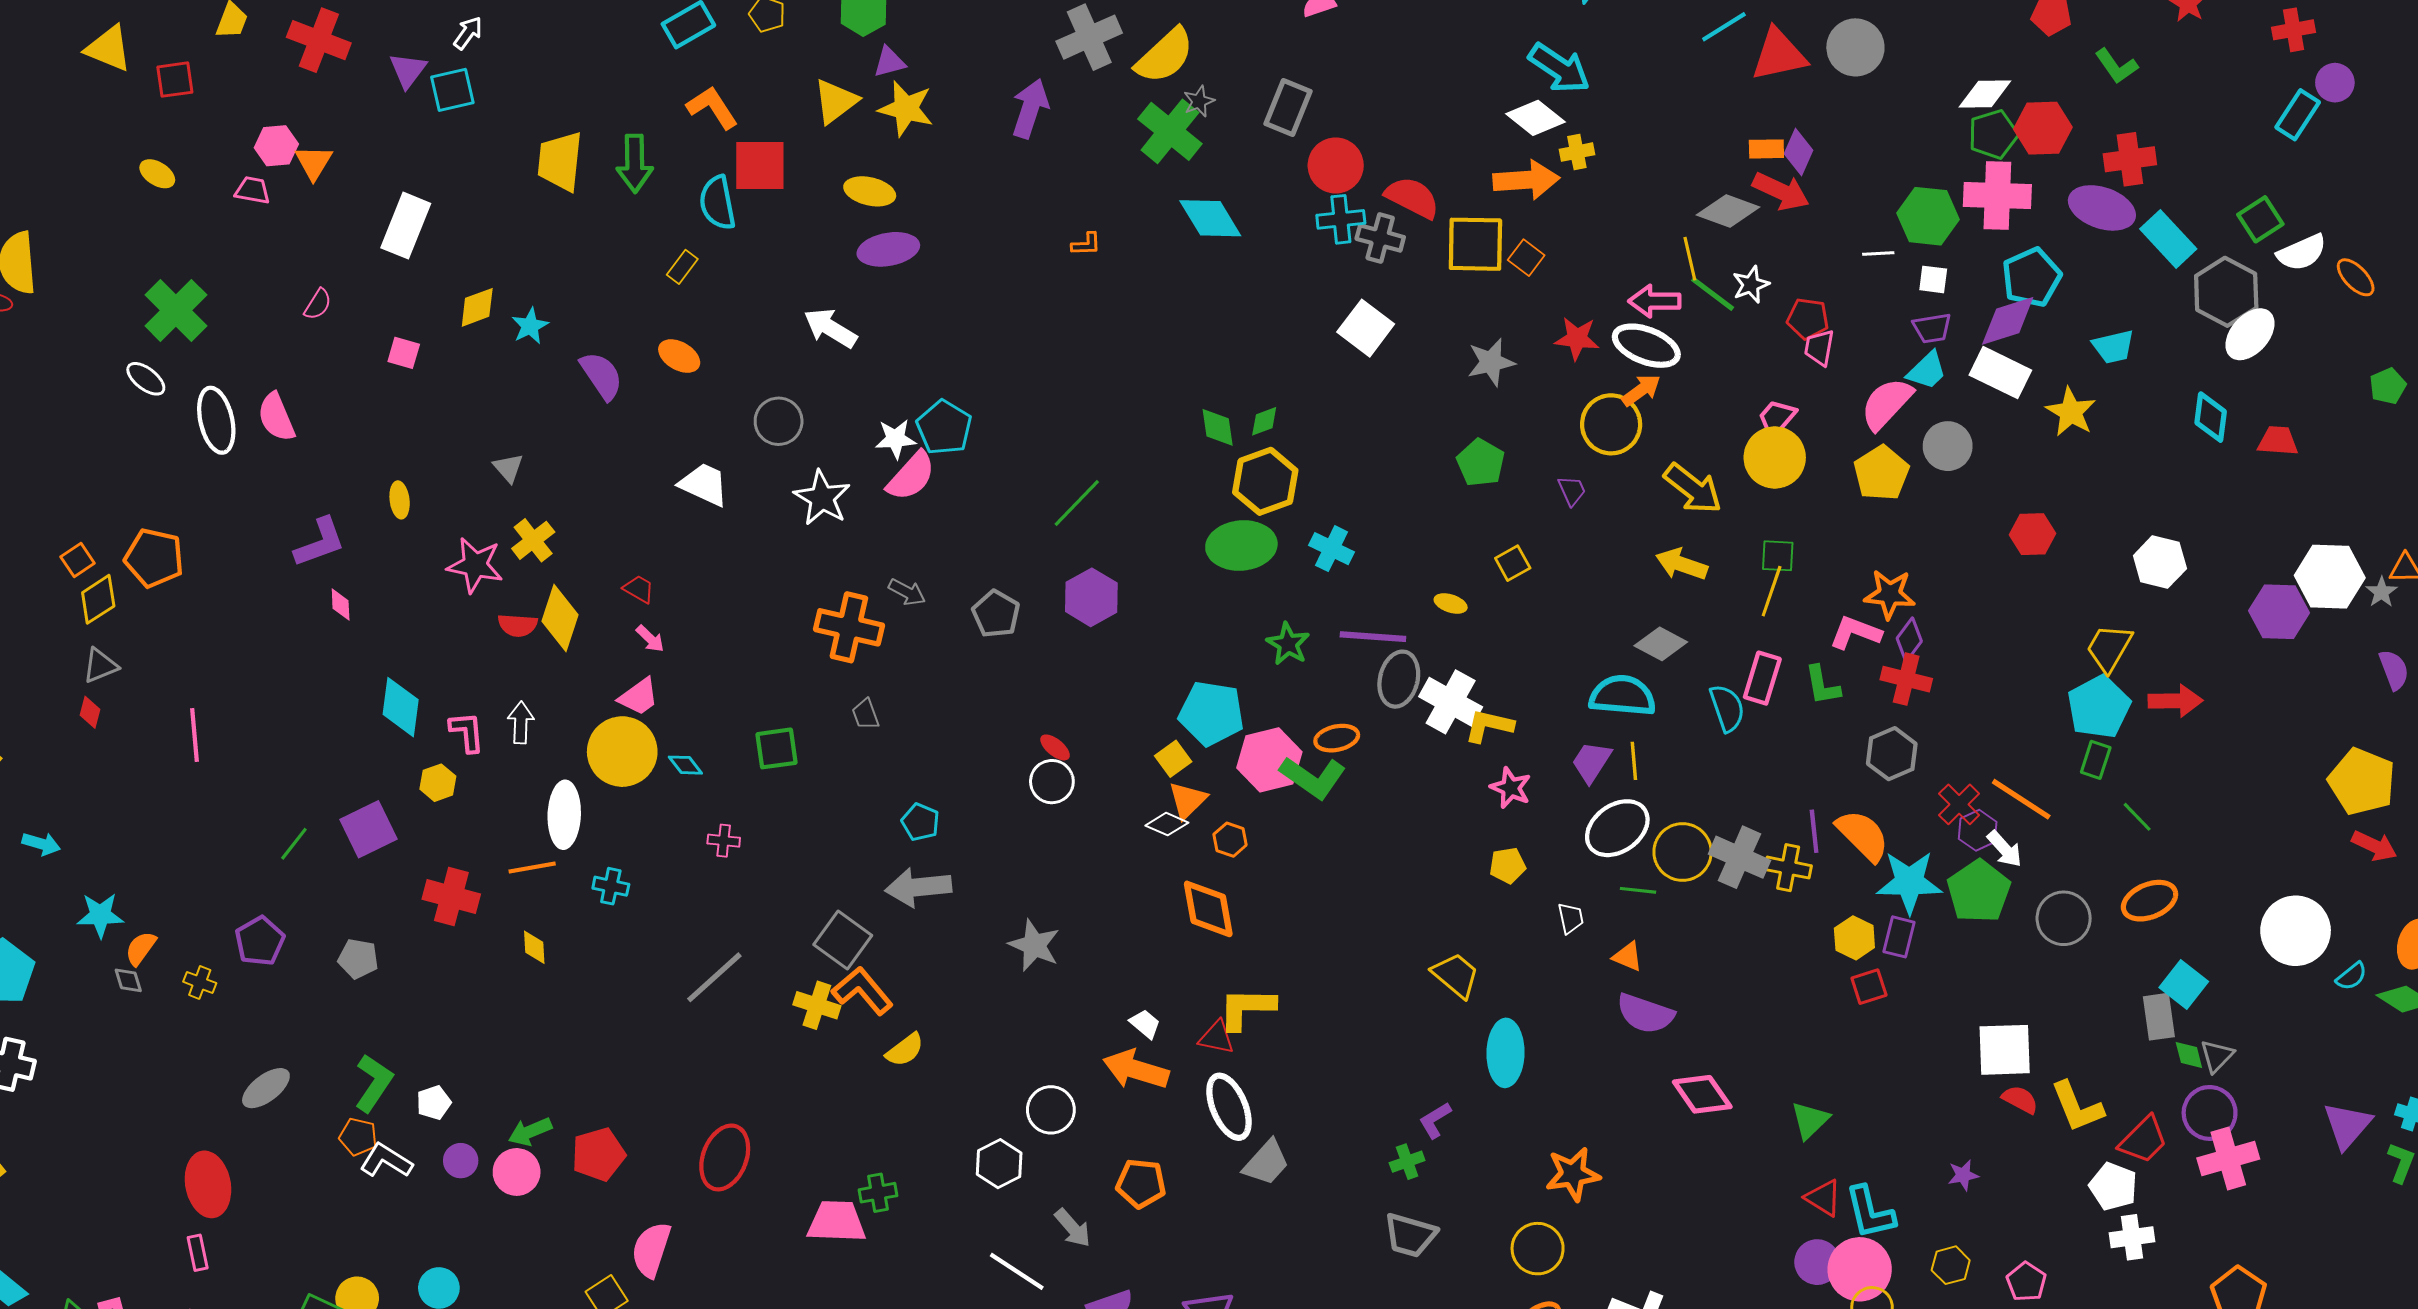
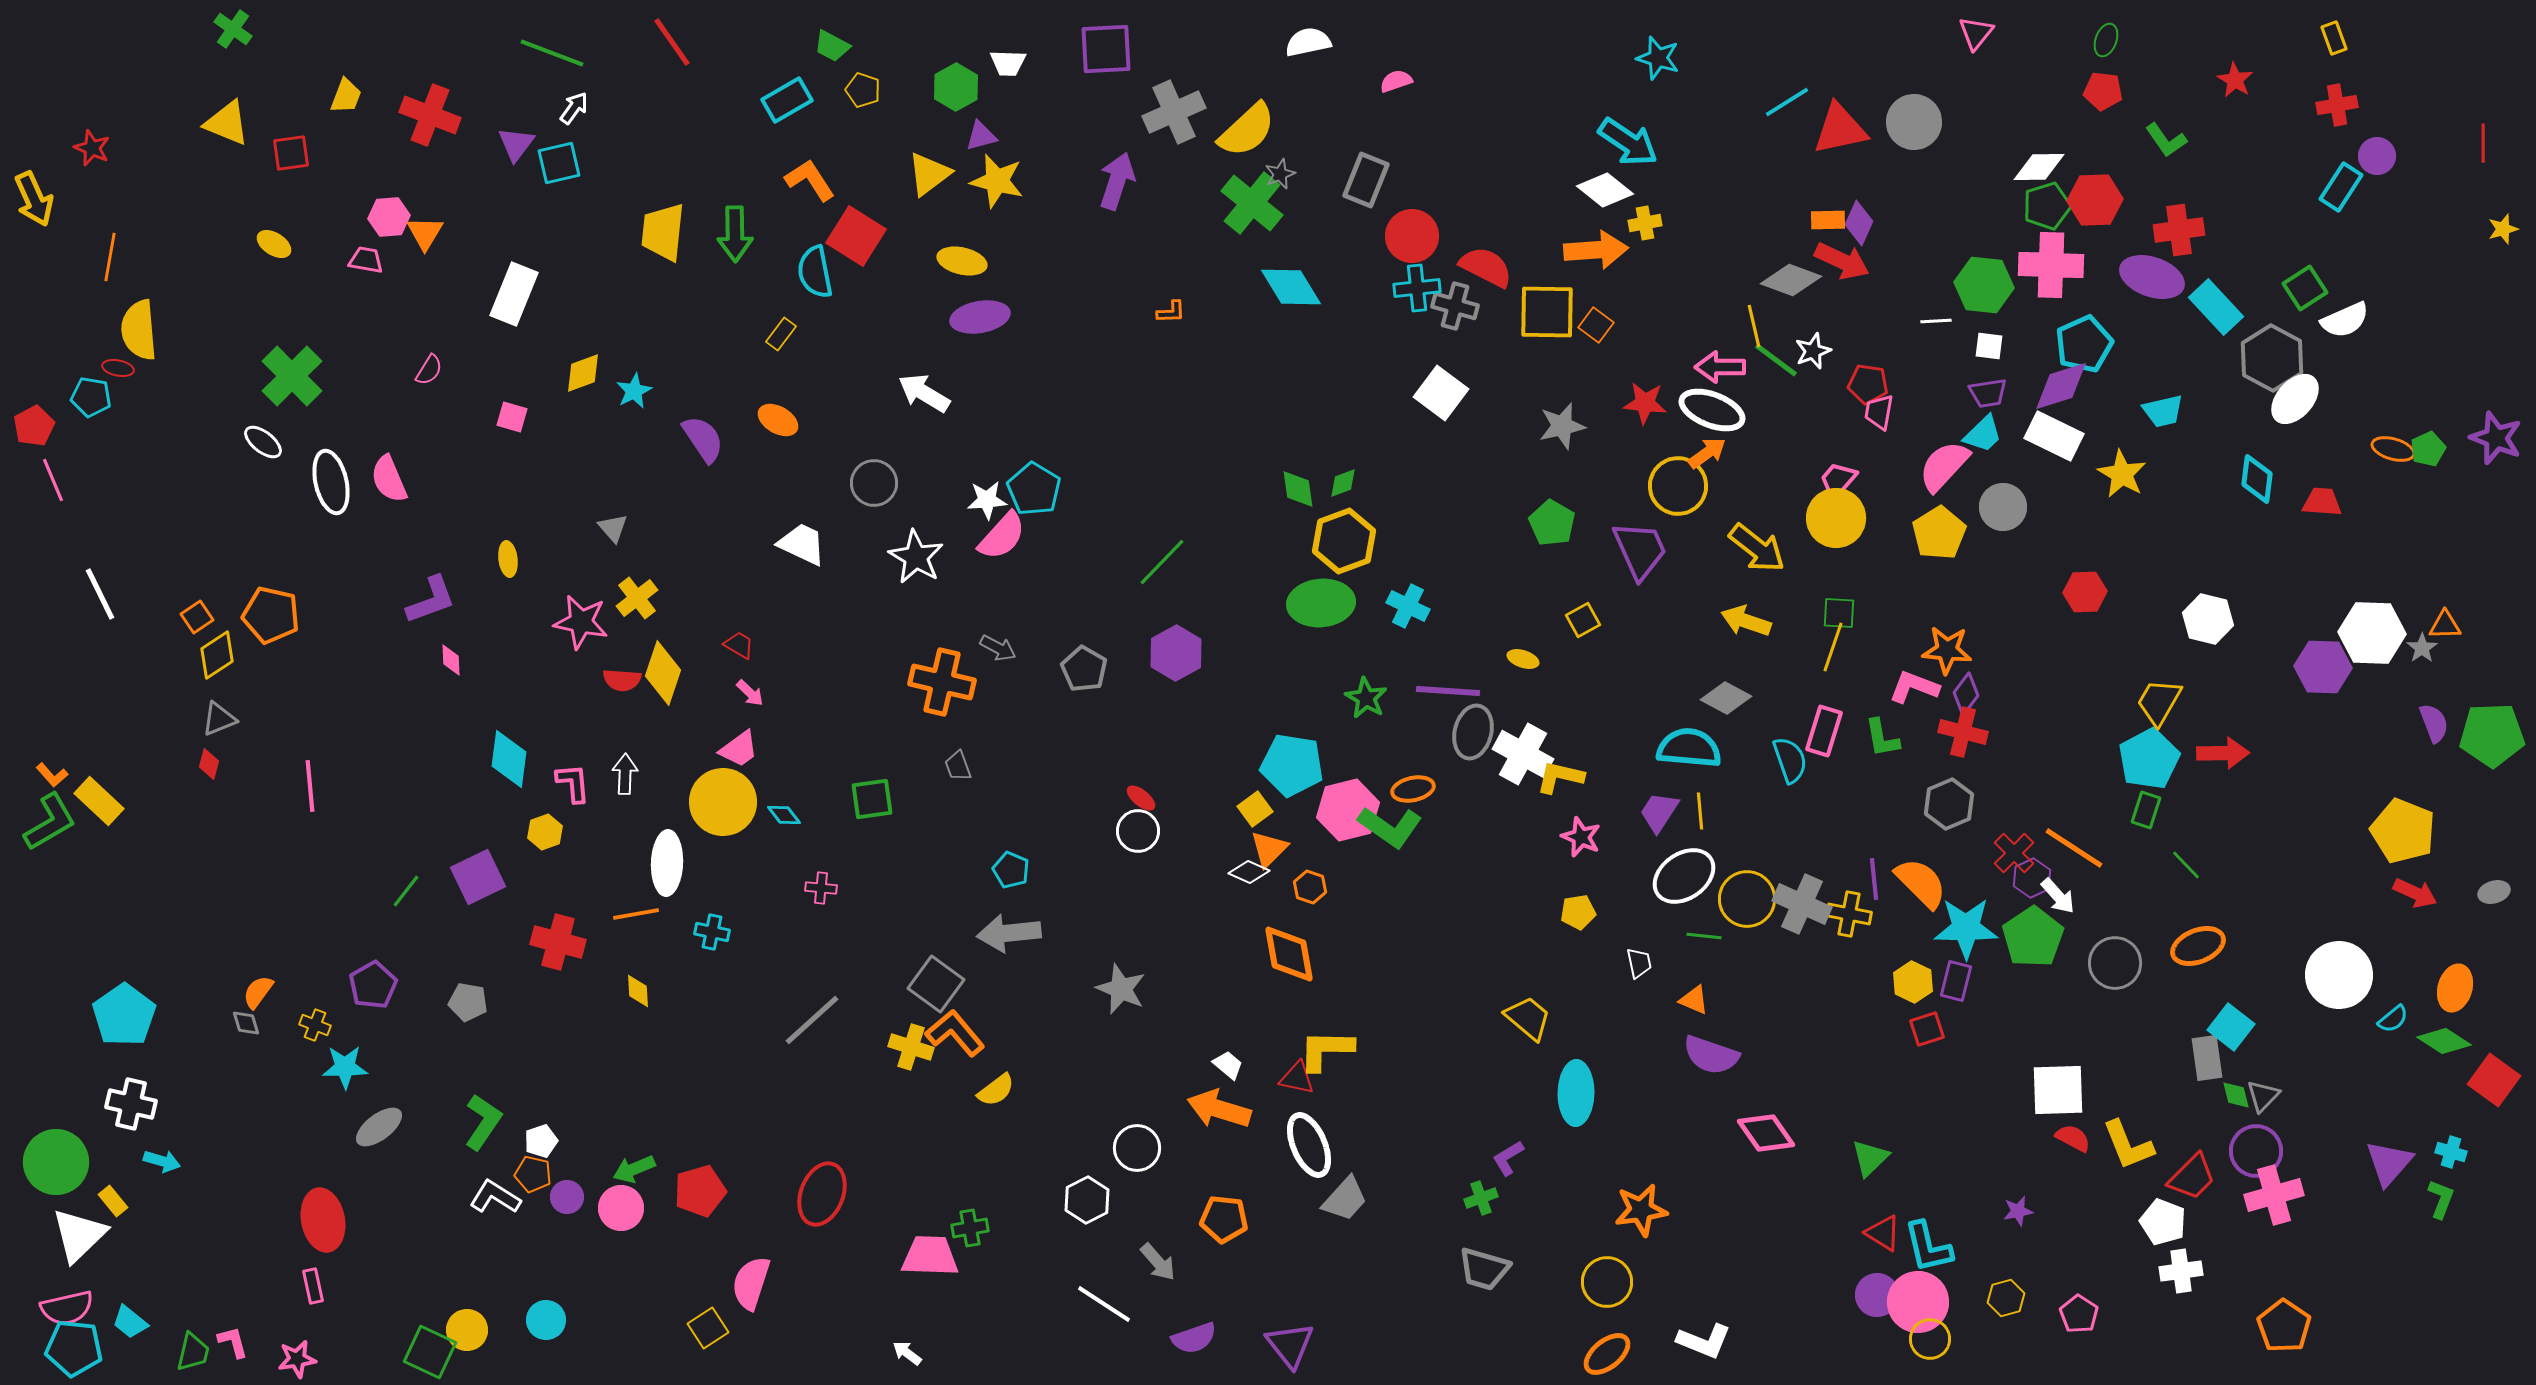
red square: (760, 165) -> (856, 236), turned 32
orange ellipse: (2356, 277) -> (2393, 449), moved, turned -30
purple trapezoid: (1572, 491) -> (1640, 550), size x2.0
cyan arrow: (41, 844) -> (162, 1161), moved
cyan star: (100, 915) -> (345, 1067), moved
orange pentagon: (358, 1137) -> (533, 1174), moved

